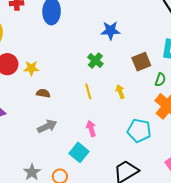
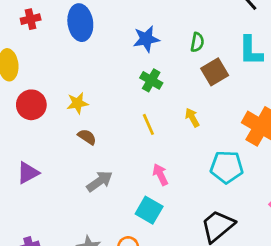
blue star: (110, 31) -> (146, 39), moved
yellow star: (31, 68) -> (77, 103), moved
green semicircle: (160, 80) -> (197, 42), moved
brown semicircle: (43, 93) -> (87, 137), turned 32

